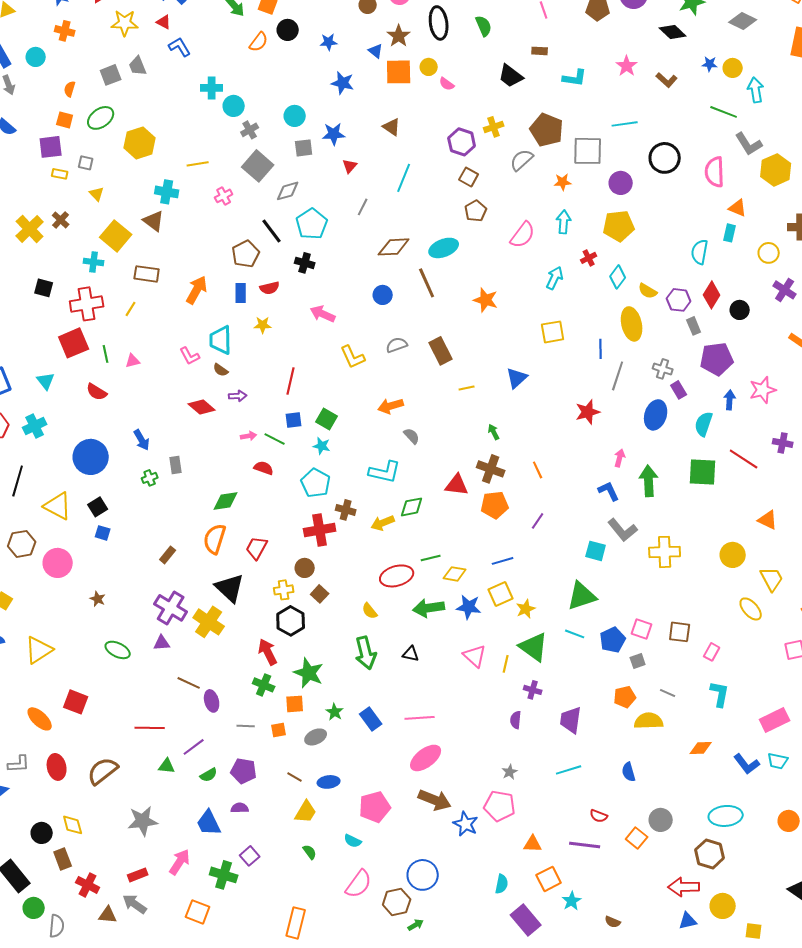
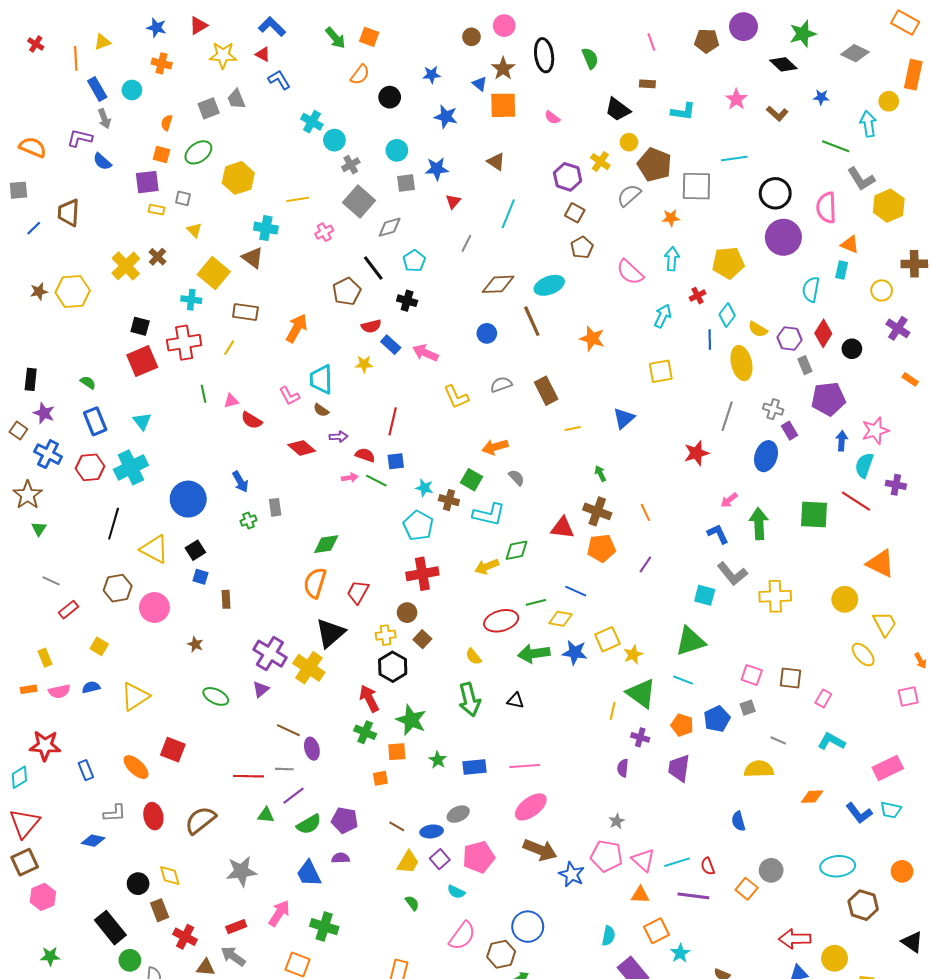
black circle: (288, 30) -> (390, 97), moved
yellow circle: (429, 67) -> (629, 142), moved
yellow circle: (733, 68) -> (889, 101), moved
cyan cross: (212, 88) -> (312, 122), turned 30
yellow cross: (494, 127) -> (600, 162), turned -36
purple circle: (621, 183) -> (783, 237), moved, size x1.5
cyan pentagon: (312, 224) -> (414, 261), size x0.7
pink semicircle: (523, 235) -> (630, 272), turned 96
blue rectangle: (241, 293) -> (391, 345), moved, turned -48
red square: (74, 343) -> (142, 361), moved
blue line: (601, 349) -> (710, 340), moved
red semicircle: (97, 392) -> (252, 420), moved
green square: (327, 419) -> (471, 480), moved
cyan semicircle: (704, 424) -> (864, 465), moved
cyan cross: (35, 426) -> (131, 467), size x1.4
pink arrow: (620, 458) -> (729, 500), turned -144
red semicircle: (264, 468) -> (365, 455), moved
brown cross: (346, 510) -> (449, 500), moved
orange triangle: (768, 520) -> (881, 564), size x1.4
brown rectangle: (168, 555) -> (226, 599), moved, turned -42
blue line: (503, 561) -> (576, 591), moved, turned 40
black triangle: (230, 588) -> (330, 633), turned 36
blue pentagon: (613, 640) -> (717, 719), moved
purple triangle: (162, 643) -> (261, 689), turned -36
pink triangle: (475, 656) -> (643, 860), moved
cyan L-shape: (720, 694) -> (831, 741), turned -72
orange pentagon: (625, 697) -> (682, 725), moved, turned 30
blue rectangle: (371, 719) -> (475, 767), turned -60
gray line: (246, 726) -> (284, 769), moved
gray ellipse: (316, 737) -> (458, 814), moved
cyan line: (569, 770) -> (677, 862), moved
green semicircle: (209, 775) -> (309, 824), size x1.4
red semicircle: (599, 816) -> (708, 866), turned 48
brown hexagon: (710, 854) -> (863, 905), moved
purple square: (250, 856) -> (440, 859), moved

